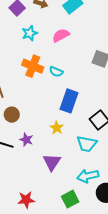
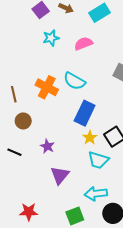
orange cross: (33, 66) -> (47, 87), moved
cyan semicircle: (56, 72) -> (74, 81), size x1.5
yellow star: (57, 128) -> (90, 138), moved
purple star: (26, 140) -> (47, 146), moved

